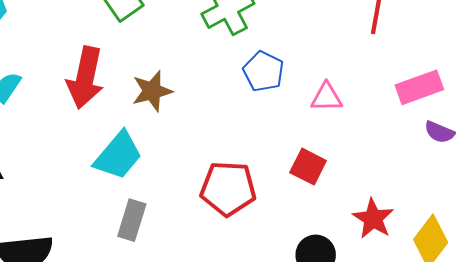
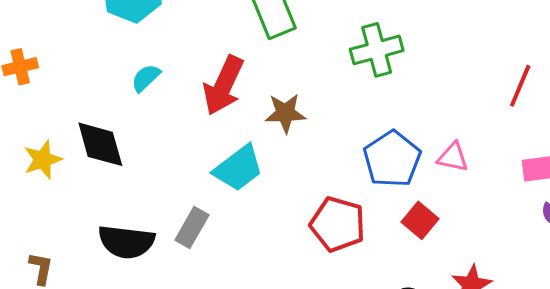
blue pentagon: (264, 71) -> (392, 159), moved, size x1.4
gray rectangle: (132, 220) -> (192, 228), moved

